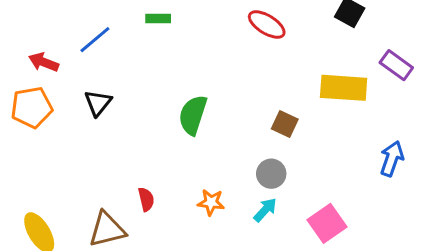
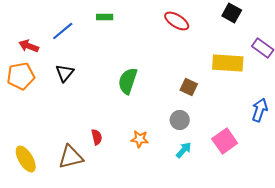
cyan arrow: (265, 210) -> (184, 150), moved
pink square: (327, 223) -> (225, 141), moved

